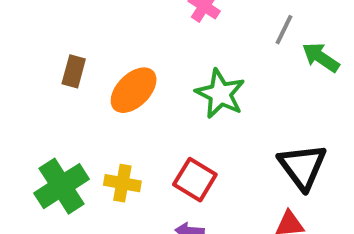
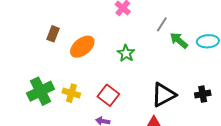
green star: (220, 94) -> (126, 53), size x0.7
black triangle: (303, 166) -> (164, 95), turned 32

